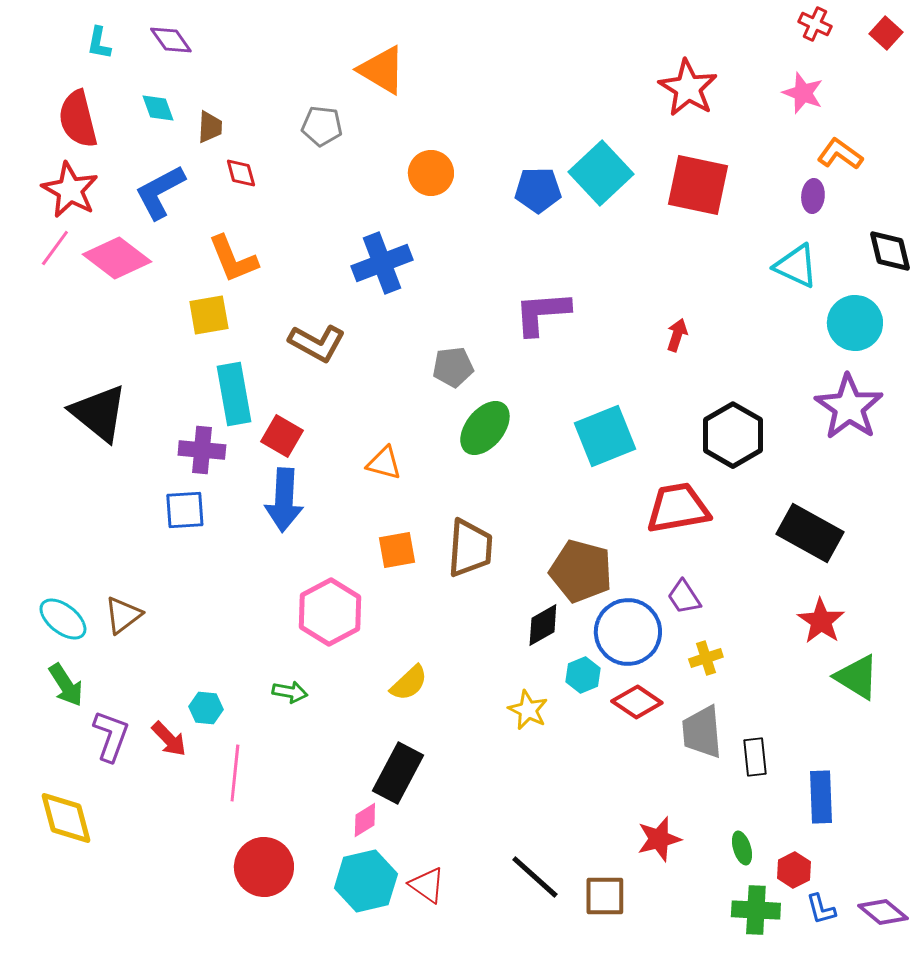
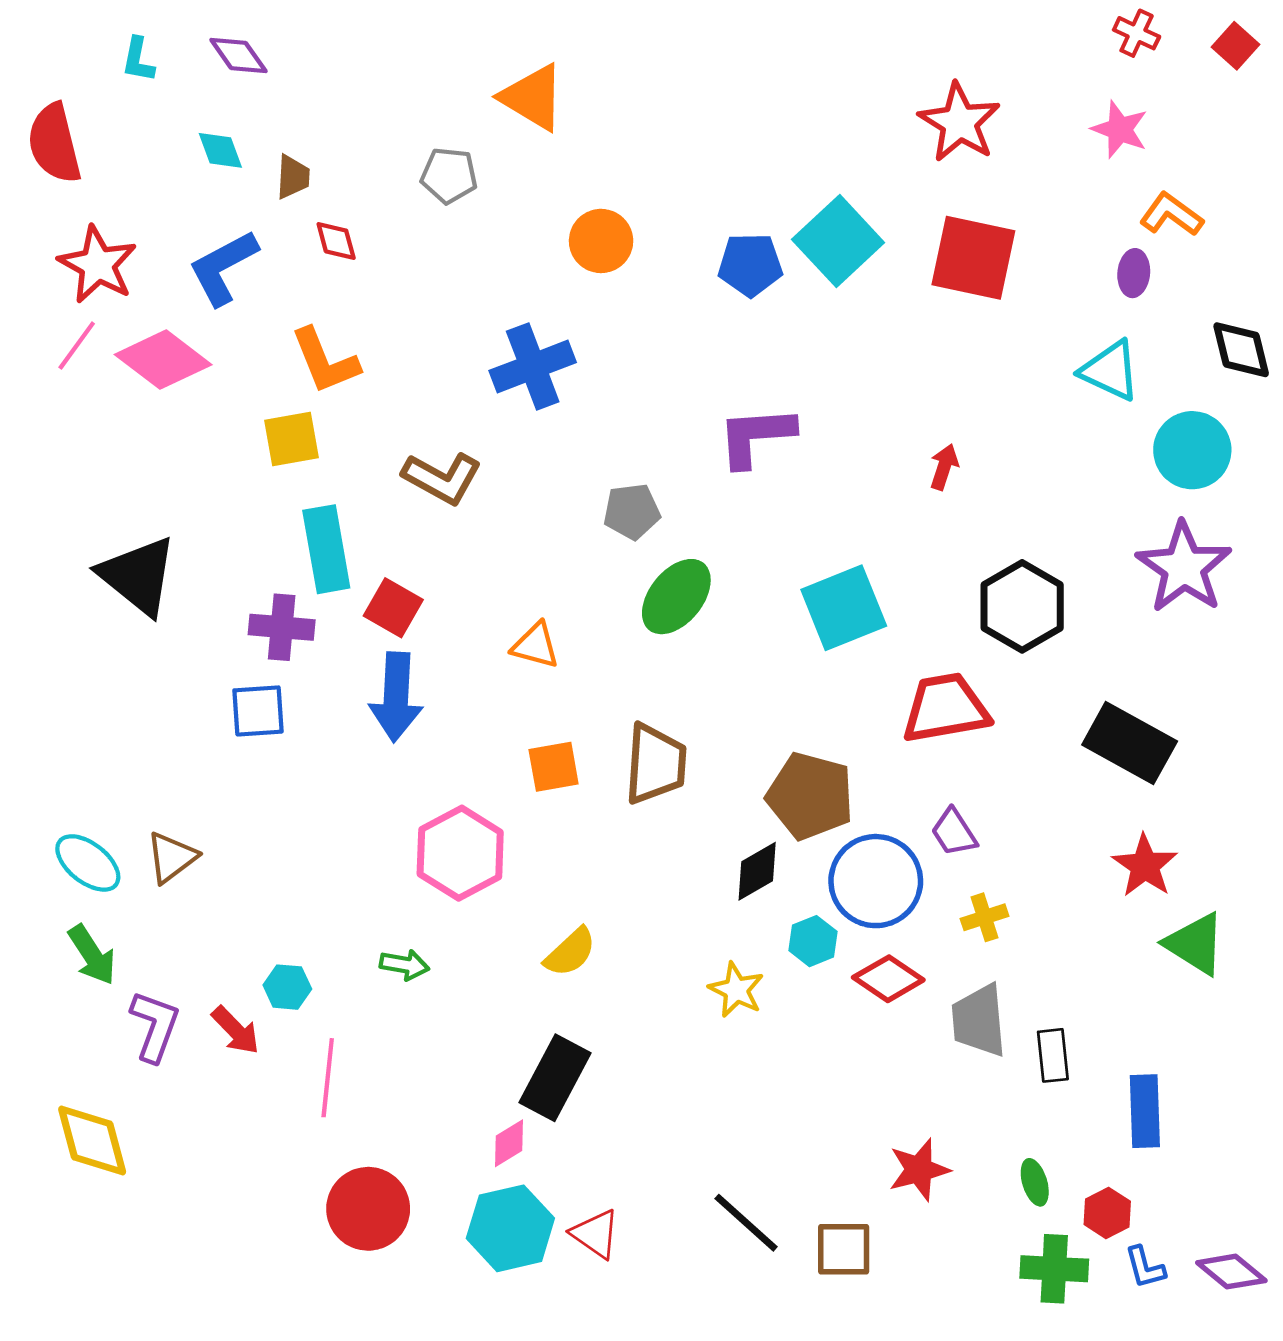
red semicircle: (78, 119) -> (54, 143), moved

